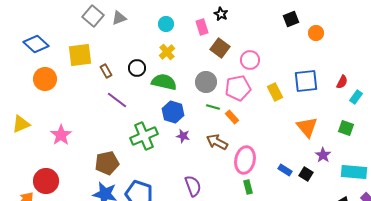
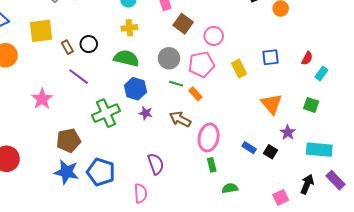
yellow cross: (167, 52) -> (129, 28), turned 35
black circle: (137, 68) -> (89, 44), moved
blue square: (306, 81) -> (271, 57), size x0.7
pink star: (61, 135) -> (42, 99), moved

